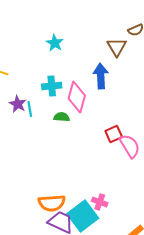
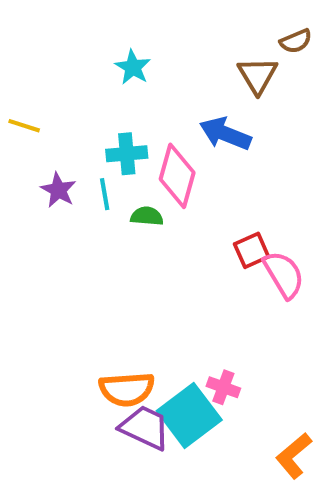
blue arrow: (101, 76) -> (225, 134), turned -65
cyan line: (30, 109) -> (105, 194), moved

